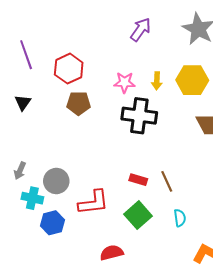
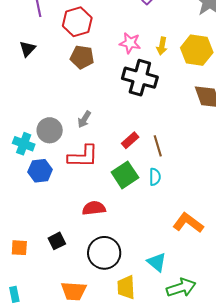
gray arrow: (20, 171) -> (84, 119), moved
red rectangle: (138, 180) -> (130, 140), turned -66
cyan semicircle: (180, 218) -> (155, 177), moved

